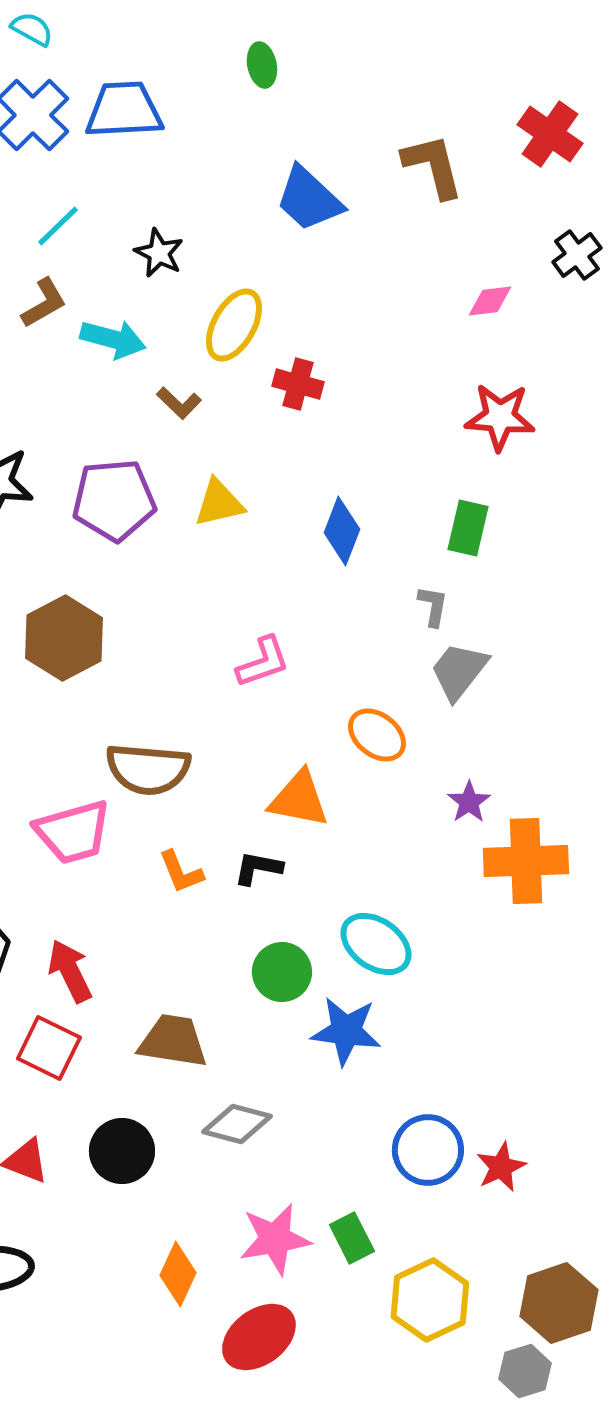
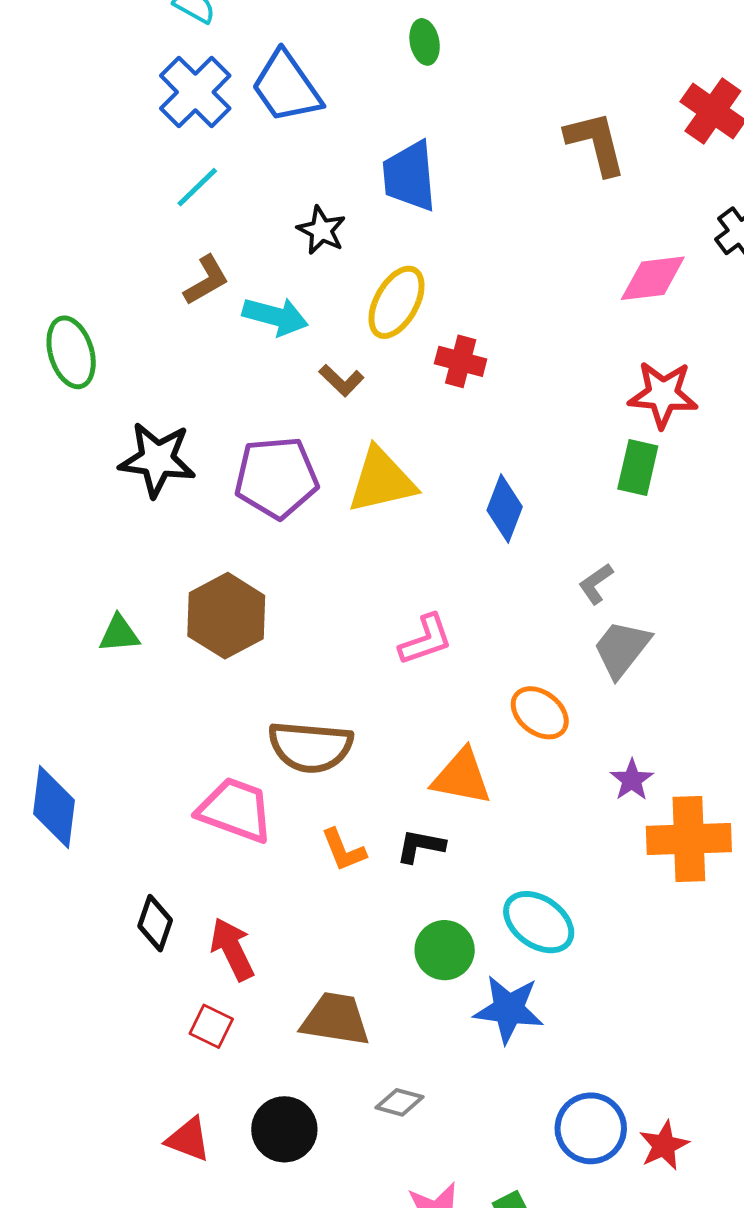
blue trapezoid: (124, 110) -> (286, 87), turned -122
blue trapezoid: (309, 199) -> (410, 176), moved, turned 42
cyan line: (58, 226) -> (197, 187), moved
pink diamond: (490, 301) -> (653, 278), size x1.5
yellow triangle: (219, 503) -> (381, 481), size x1.4
green rectangle: (468, 528) -> (638, 468), moved
gray L-shape: (433, 606) -> (596, 584), turned -135
pink trapezoid: (73, 832) -> (235, 810), turned -144
red square: (49, 1048) -> (211, 1026), size x0.7
gray diamond: (237, 1124) -> (400, 1102), size x0.7

